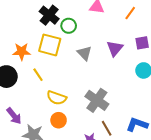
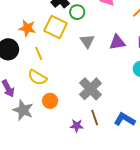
purple triangle: (115, 48) -> (117, 42), turned 30
yellow semicircle: (57, 98) -> (37, 77), moved

